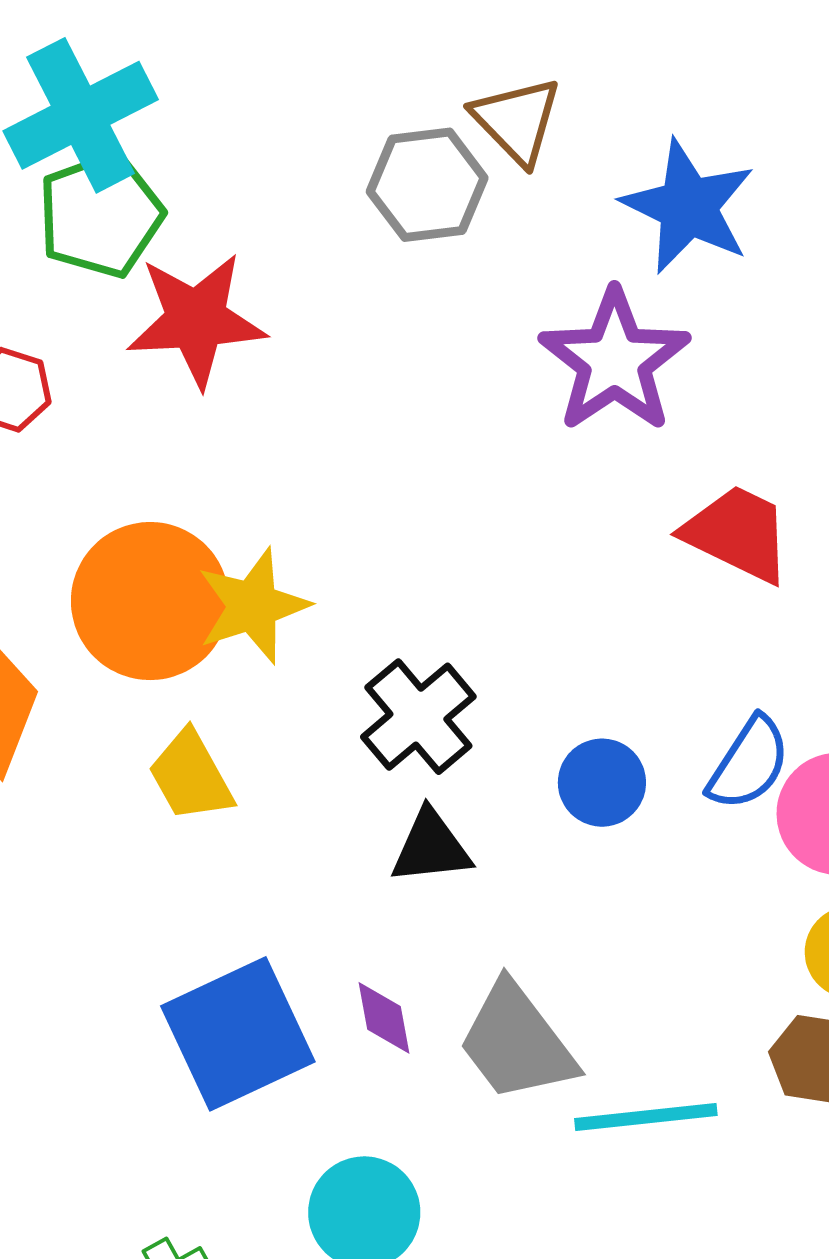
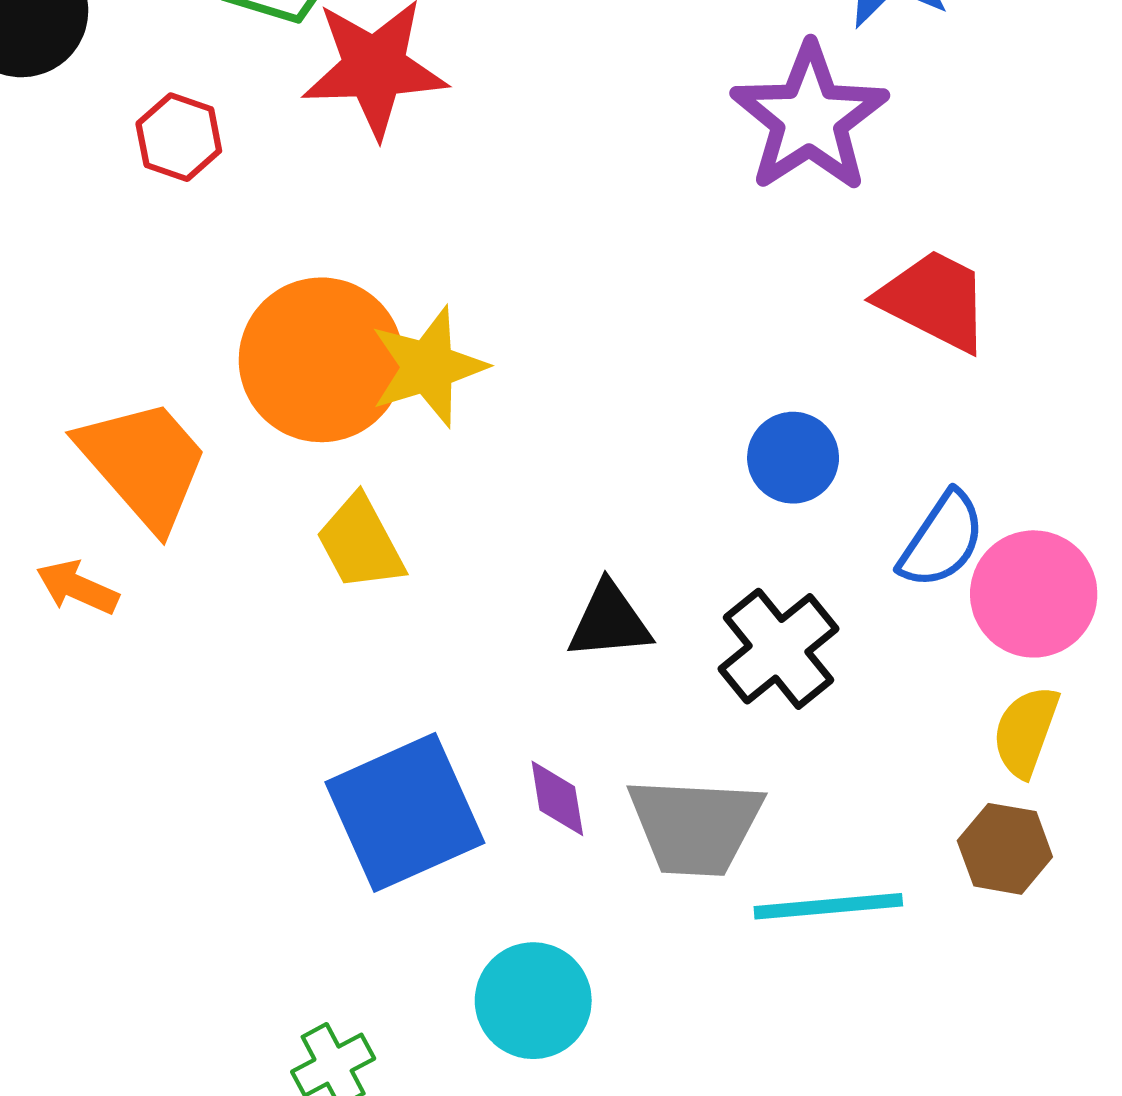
black cross: (418, 717) -> (779, 649), moved
blue circle: (602, 783) -> (793, 458), moved
gray trapezoid: (517, 1042) -> (695, 826), turned -51

